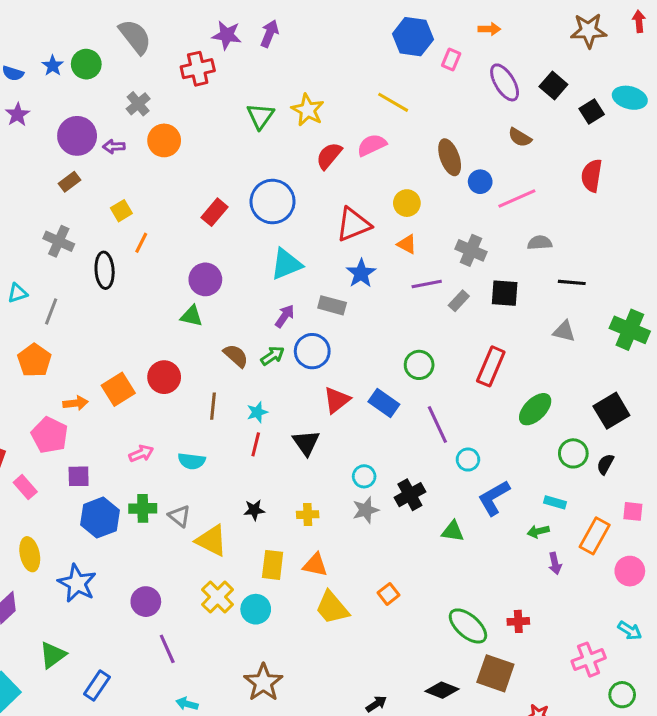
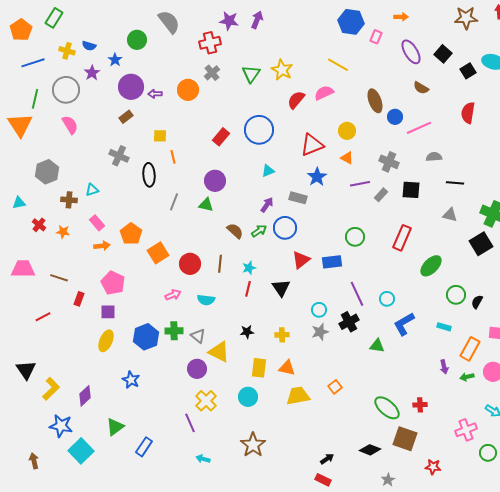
blue star: (53, 66) -> (115, 60), moved
gray cross: (138, 104) -> (212, 73), moved
yellow square: (121, 211) -> (160, 136), turned 32
orange line: (141, 243) -> (173, 157), turned -40
cyan triangle: (286, 264) -> (268, 171), size x0.6
gray line: (51, 311) -> (174, 202), moved
orange pentagon: (34, 360) -> (131, 234), moved
red circle: (164, 377) -> (190, 264), moved
orange arrow: (76, 403) -> (102, 246), moved
blue rectangle: (384, 403) -> (332, 262), turned -42
black square: (611, 411) -> (481, 244), moved
purple line: (437, 424) -> (357, 294), moved
purple square: (79, 476) -> (108, 312), moved
pink rectangle: (25, 487) -> (97, 223), moved
green arrow: (538, 531) -> (467, 377), moved
yellow ellipse: (30, 554) -> (106, 341), moved, turned 35
blue star: (77, 583) -> (131, 380), size x0.7
yellow cross: (218, 597) -> (206, 401), moved
purple circle: (146, 602) -> (197, 369), moved
yellow trapezoid: (332, 608) -> (298, 396), turned 120

